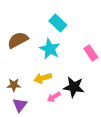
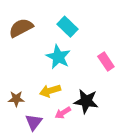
brown semicircle: (18, 40) -> (21, 28), moved
purple triangle: (20, 105) -> (34, 122), moved

